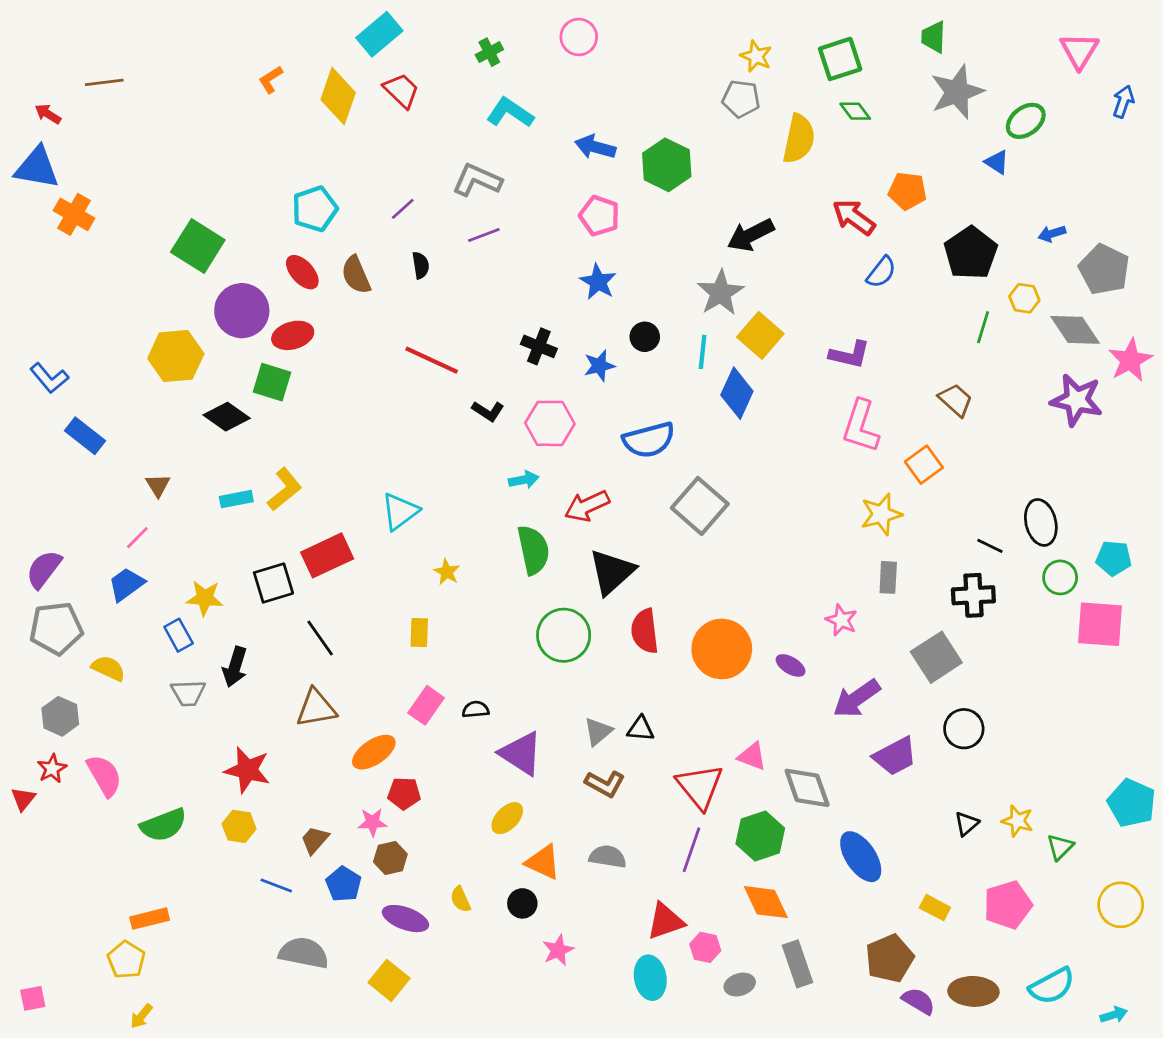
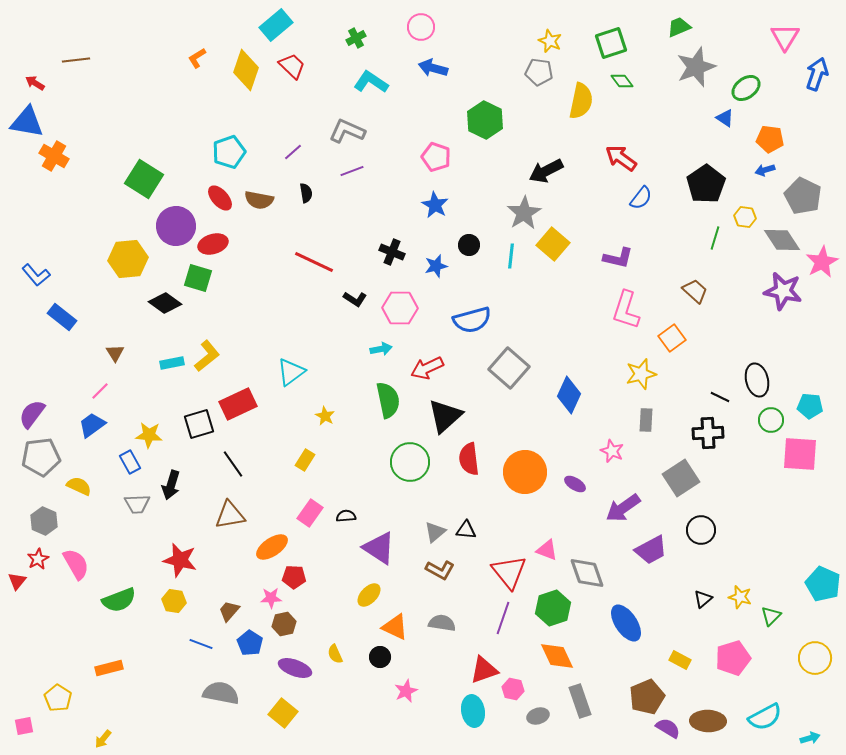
green trapezoid: (934, 37) -> (679, 27), turned 65
blue arrow: (1123, 102) -> (817, 74), size x1.4
blue arrow: (595, 147) -> (433, 68), moved
orange pentagon: (907, 191) -> (770, 139), moved
brown semicircle: (356, 275) -> (259, 200), turned -56
blue diamond: (737, 393) -> (569, 395), moved
yellow rectangle: (419, 632) -> (305, 460), turned 30
yellow pentagon: (126, 960) -> (58, 698), moved

